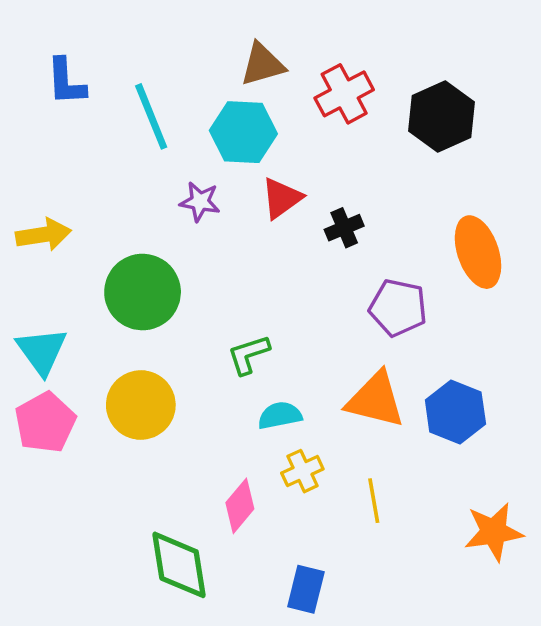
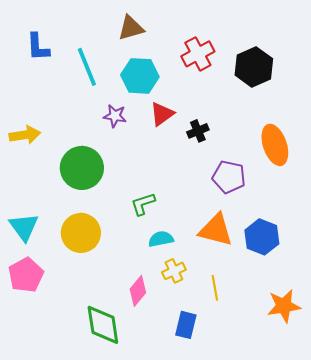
brown triangle: (262, 64) -> (131, 28), moved
cyan triangle: (42, 351) -> (24, 227), moved
pink pentagon: (45, 422) -> (26, 275), moved
blue rectangle: (306, 589) -> (186, 325), moved

